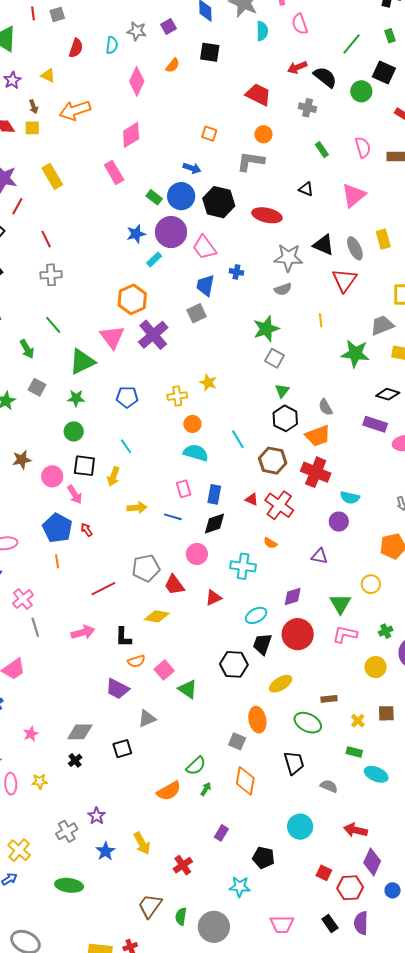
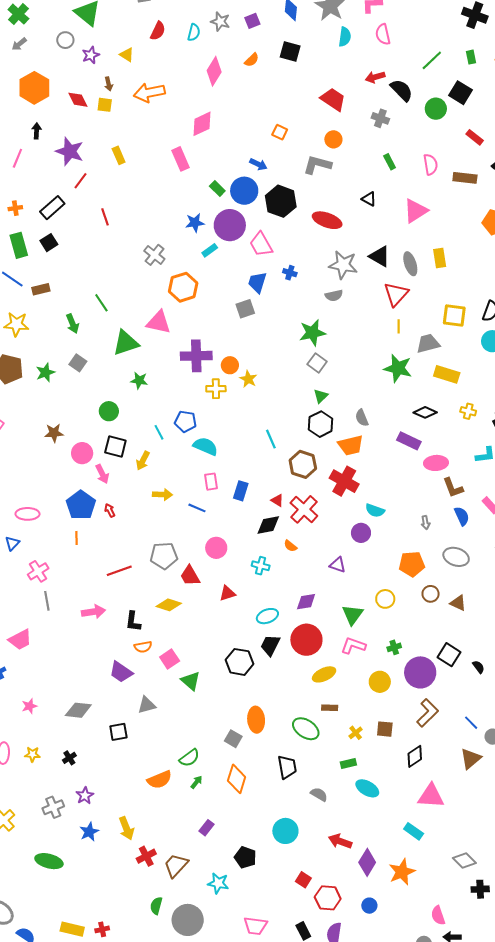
yellow rectangle: (52, 176) -> (119, 155), size x0.7
gray cross: (51, 275) -> (154, 255), moved, turned 35
yellow line: (321, 320) -> (399, 326), moved
purple cross: (153, 335) -> (196, 356), moved, turned 32
pink triangle: (112, 337) -> (159, 322), turned -48
blue pentagon: (127, 397) -> (186, 421), moved
green star: (76, 398) -> (139, 380), moved
orange circle: (192, 424) -> (230, 365), moved
cyan semicircle: (196, 453) -> (205, 446), moved
black diamond: (215, 523) -> (268, 525), moved
cyan cross: (243, 566) -> (261, 566), size x0.7
yellow ellipse: (281, 684) -> (324, 674), moved
green rectangle: (354, 752) -> (348, 764), turned -35
black cross: (75, 760) -> (69, 758), moved
purple diamond: (372, 862) -> (367, 862), moved
red cross: (183, 865) -> (146, 856), moved
brown trapezoid: (150, 906) -> (176, 865), moved

